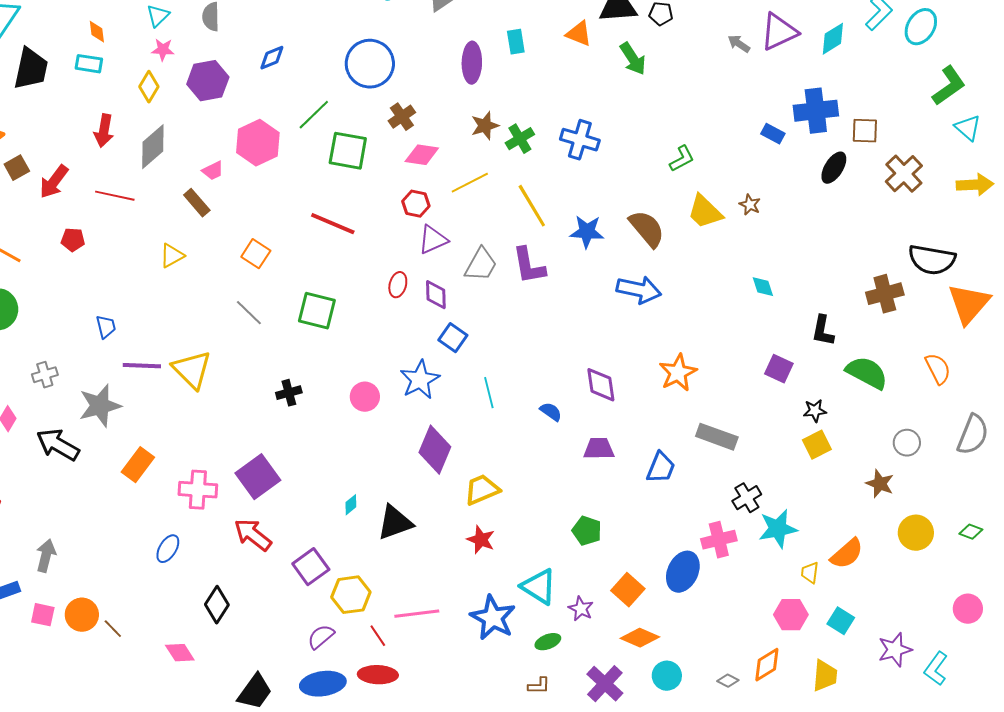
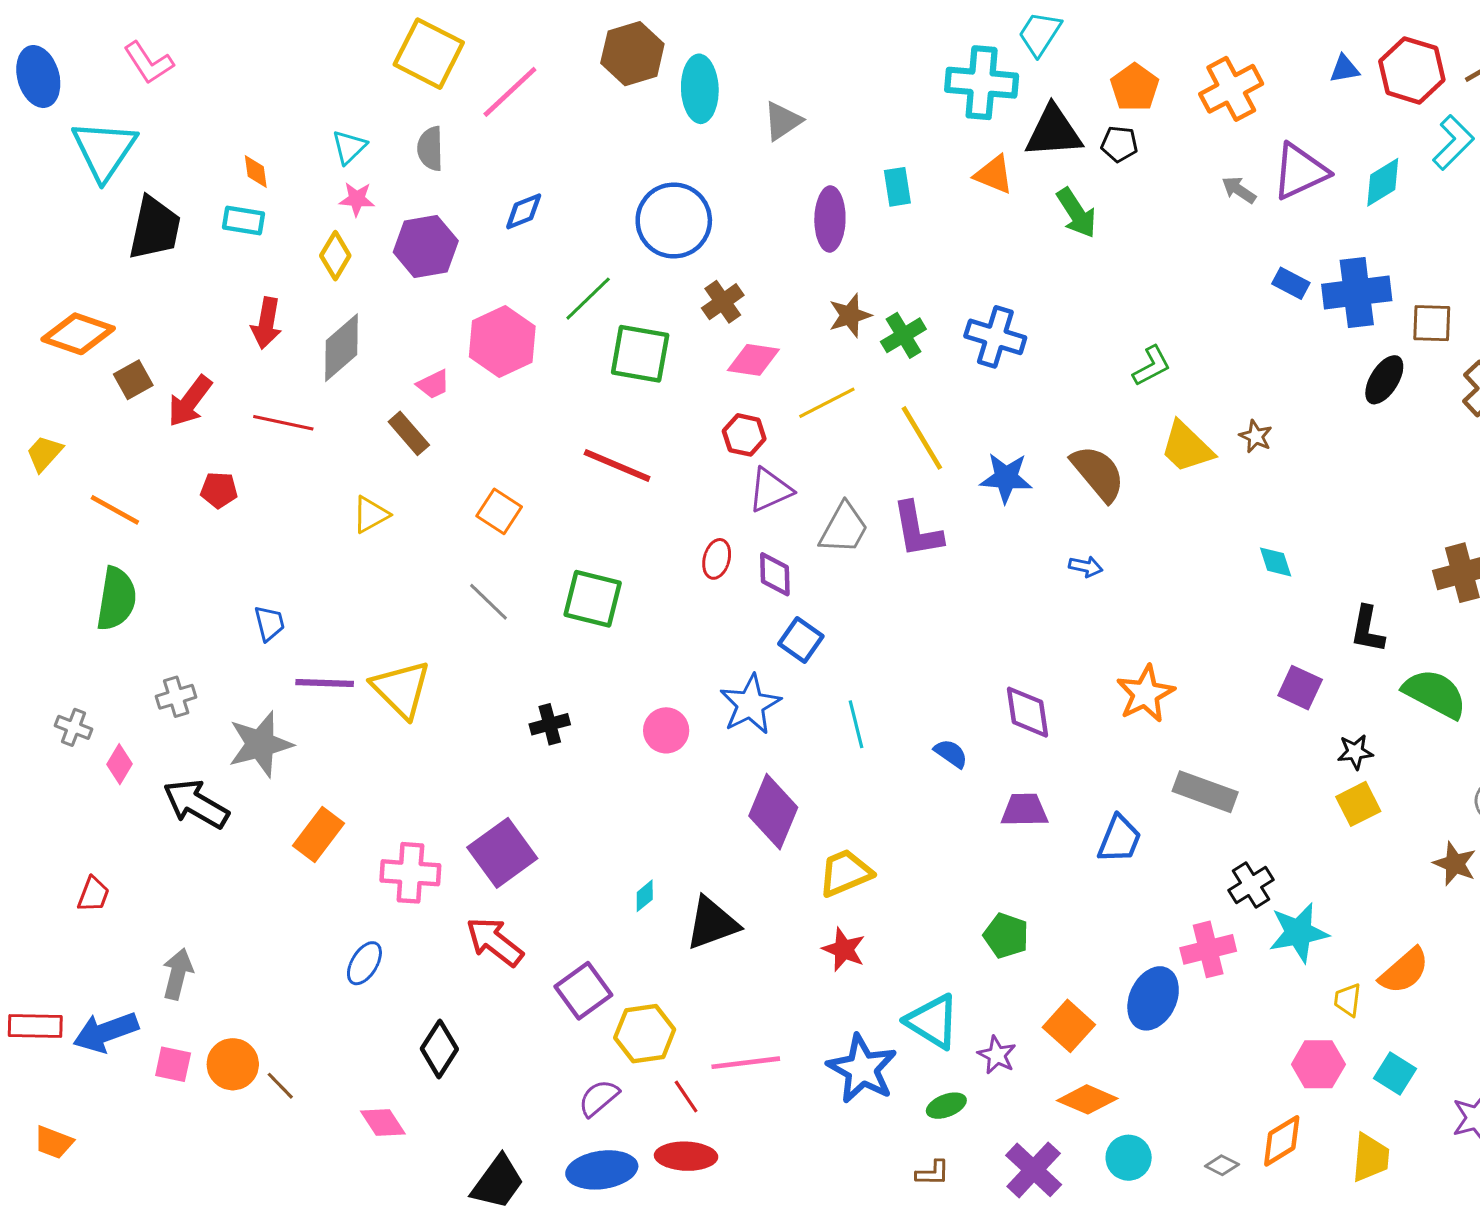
blue rectangle: (773, 134) -> (1291, 283), moved
blue arrow: (639, 290) -> (1086, 567), size x0.5

